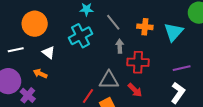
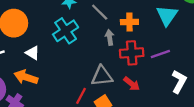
orange cross: (145, 27) -> (129, 22), moved
purple line: (182, 68) -> (160, 54), moved
orange arrow: (40, 74) -> (26, 77), size x1.5

